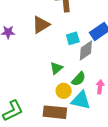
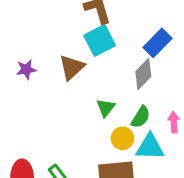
brown triangle: (41, 25) -> (72, 67), moved
cyan square: (73, 38) -> (100, 40), moved, size x1.5

